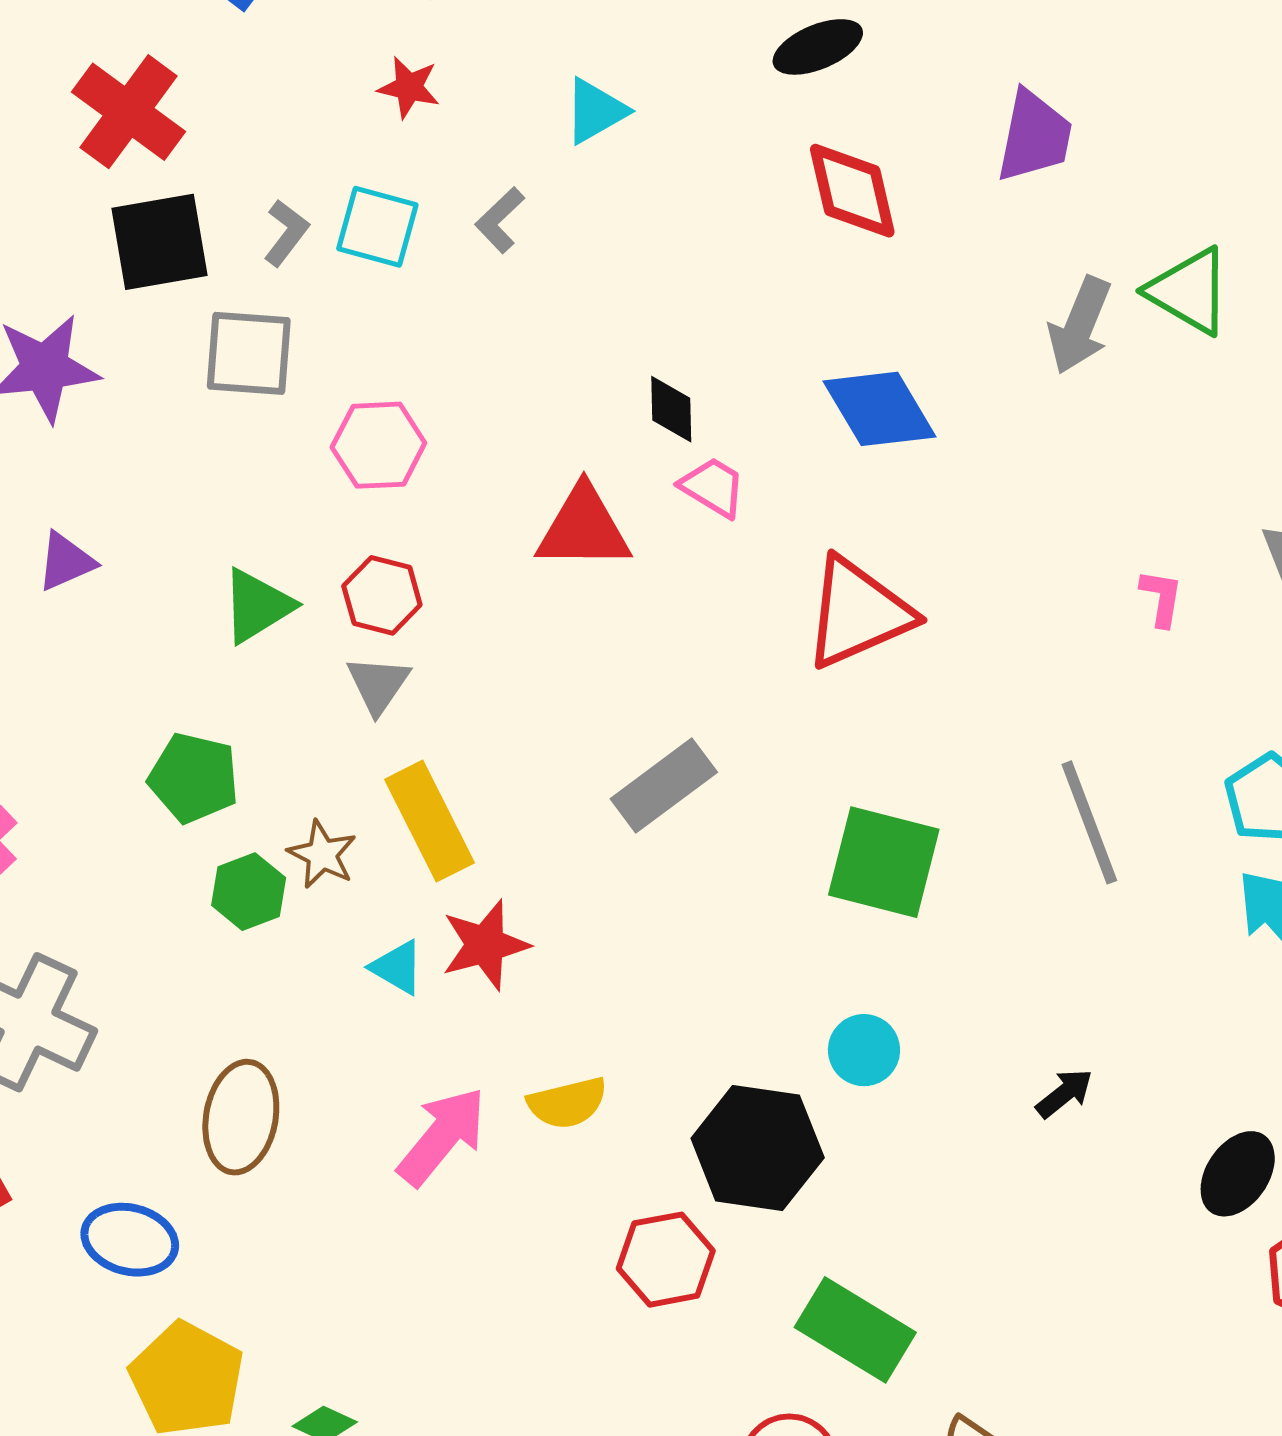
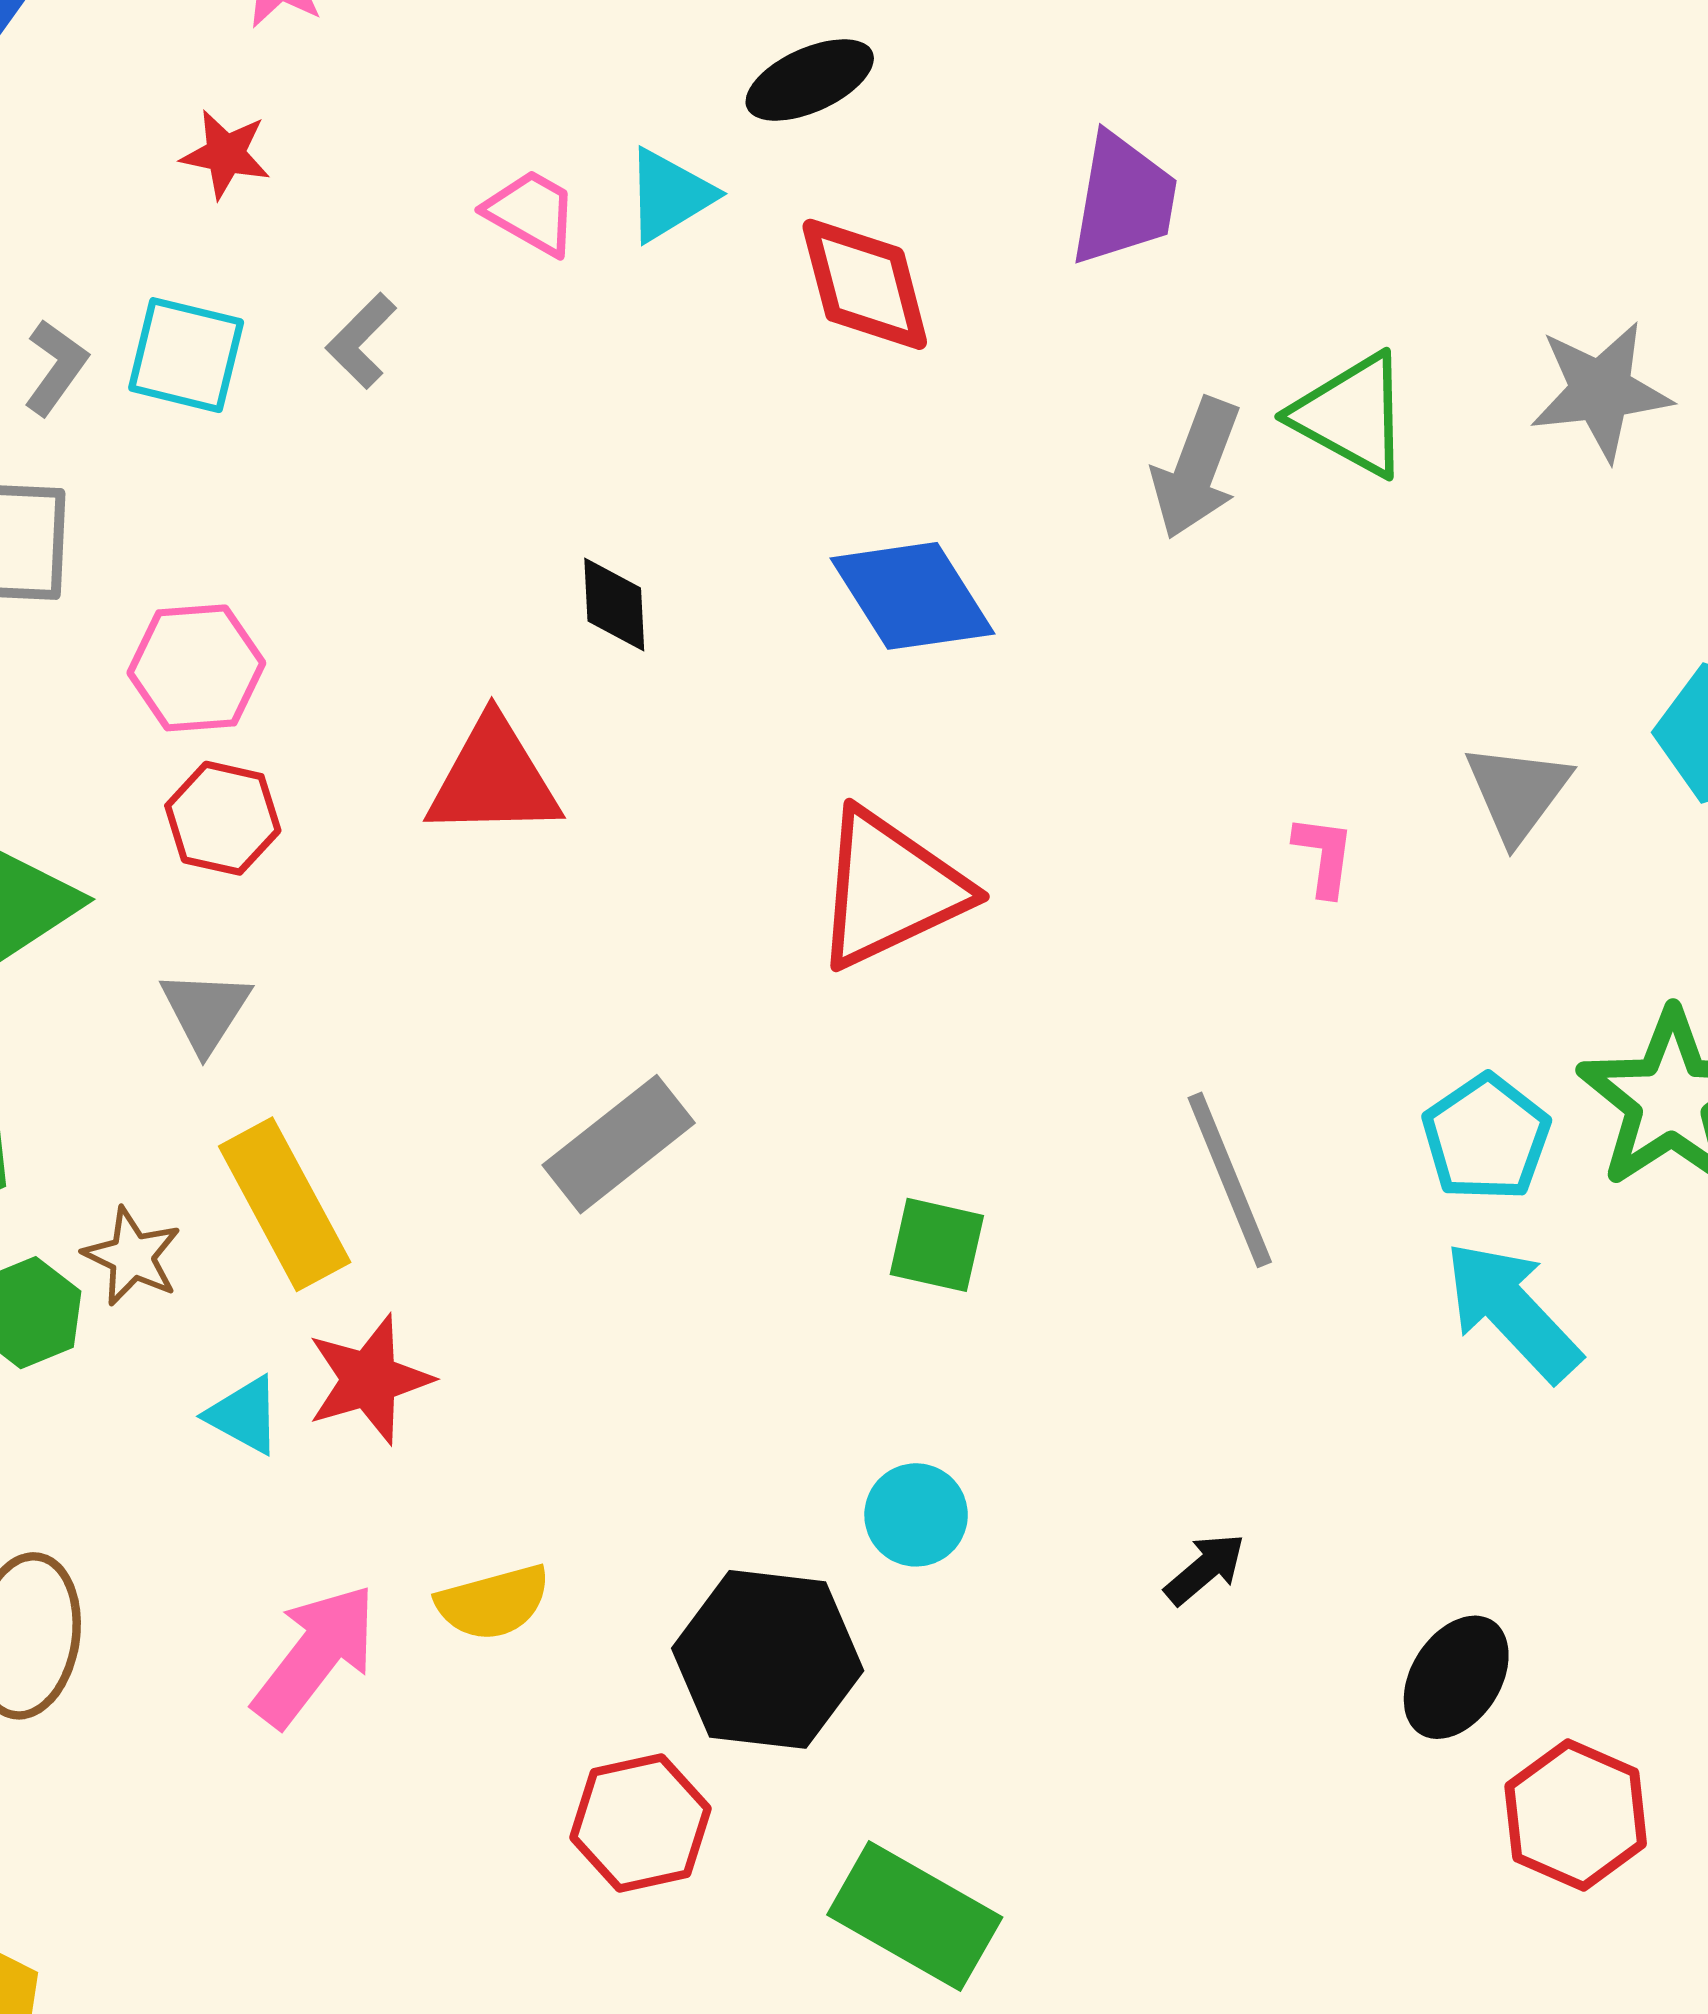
cyan triangle: (595, 111) -> (669, 195), moved
pink trapezoid: (713, 487) -> (531, 212), moved
red hexagon: (382, 595) -> (223, 818), moved
green square: (884, 862) -> (937, 1245), size x0.6

